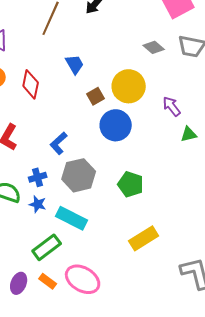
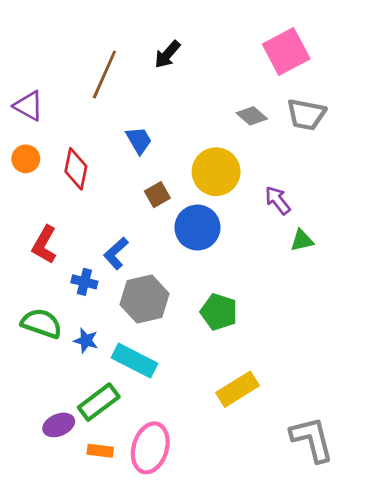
brown square: (96, 96) -> (157, 195), moved
blue cross: (38, 177) -> (84, 282), moved, turned 30
pink ellipse: (83, 279) -> (150, 448), turned 76
orange rectangle: (48, 281) -> (100, 451), turned -30
purple ellipse: (19, 283) -> (59, 425), moved, turned 45

